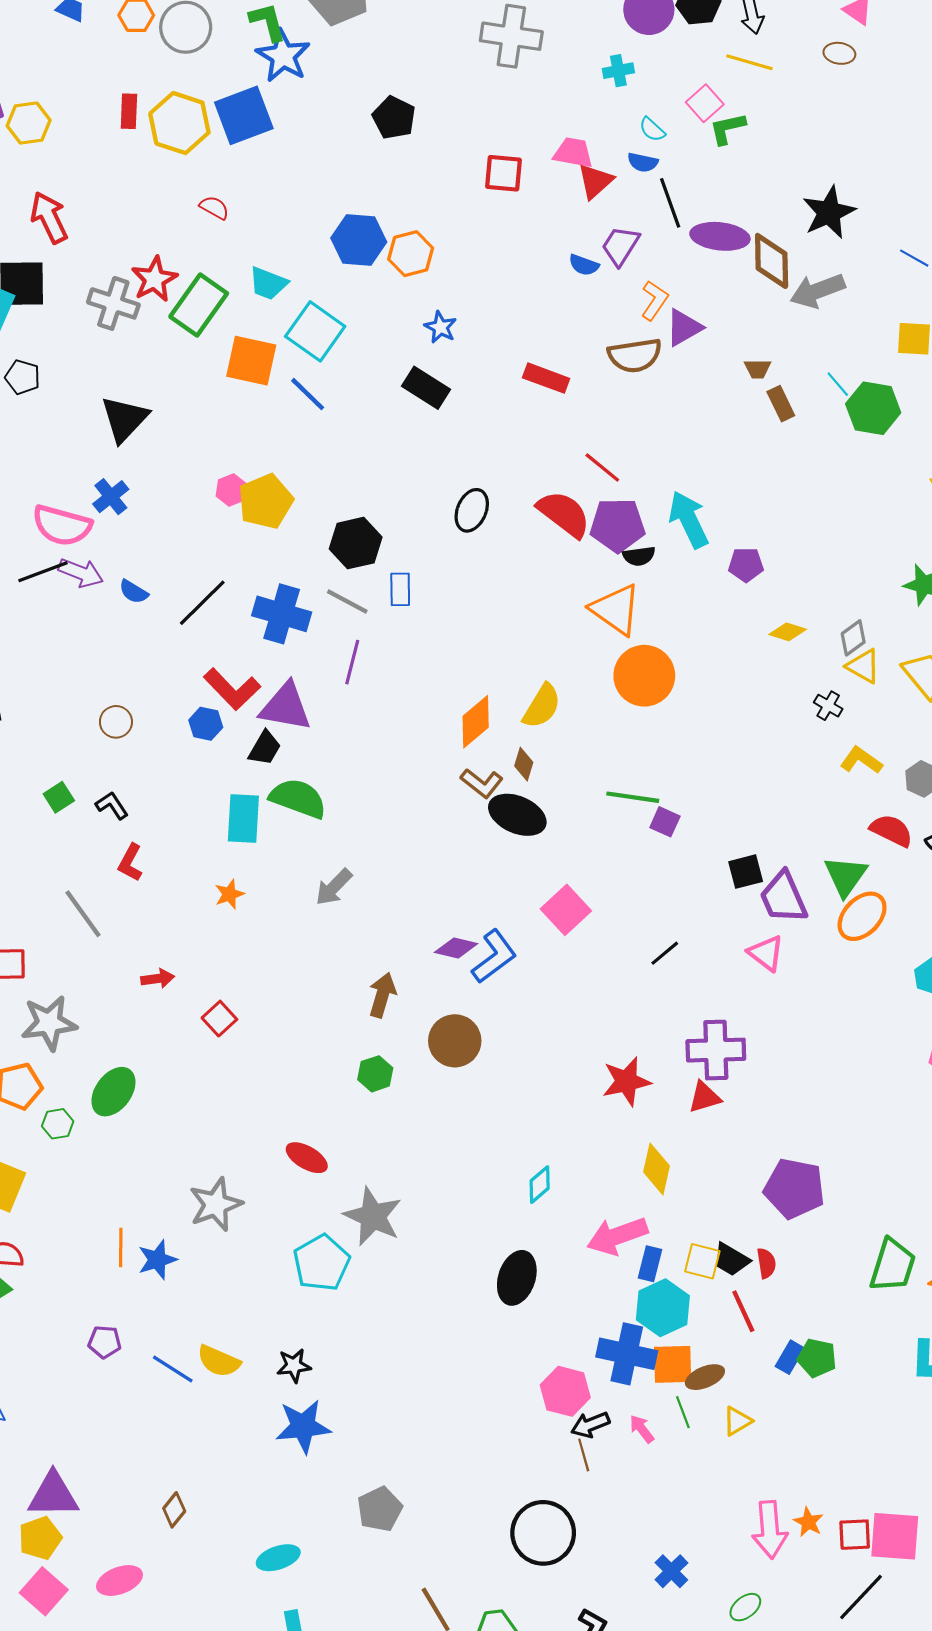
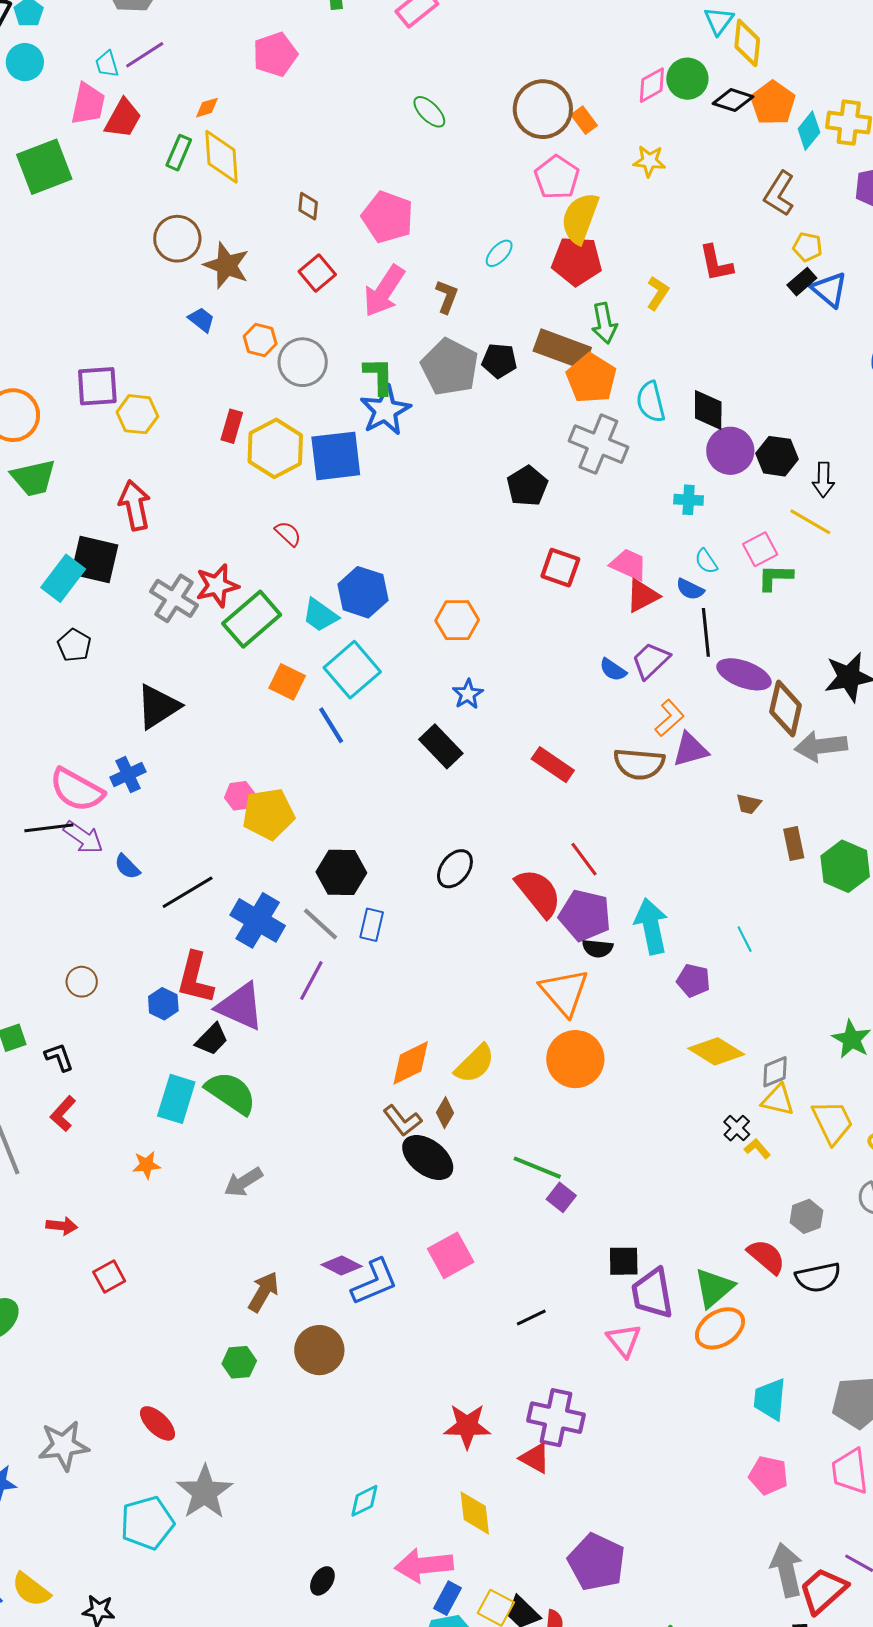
black pentagon: (394, 118) -> (527, 486), moved
blue hexagon: (359, 240) -> (363, 592), moved
orange square: (251, 361) -> (287, 682), size x0.7
cyan line: (838, 384) -> (745, 939), moved
brown rectangle: (781, 404) -> (794, 843), moved
yellow diamond: (788, 632) -> (716, 1051), size x1.6
yellow triangle: (863, 666) -> (778, 1100), turned -30
red L-shape: (232, 689) -> (195, 978), turned 44
yellow L-shape: (861, 760) -> (757, 1149), moved, size x0.7
red triangle: (705, 1097) -> (535, 1458), turned 32
yellow diamond: (656, 1169) -> (475, 1513), turned -33
black ellipse: (517, 1278) -> (322, 1581), size x0.6

